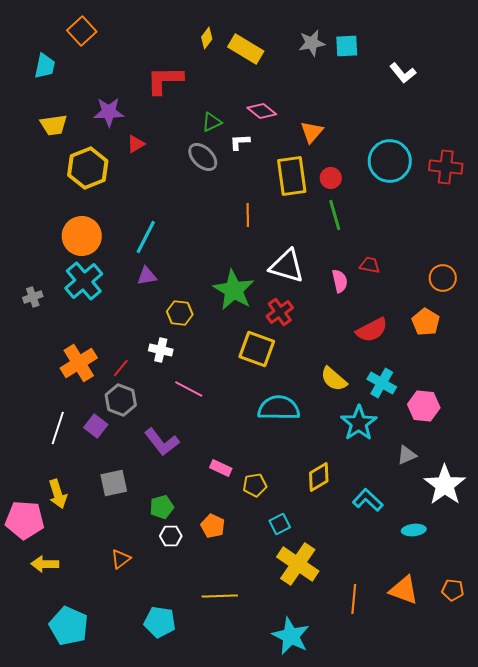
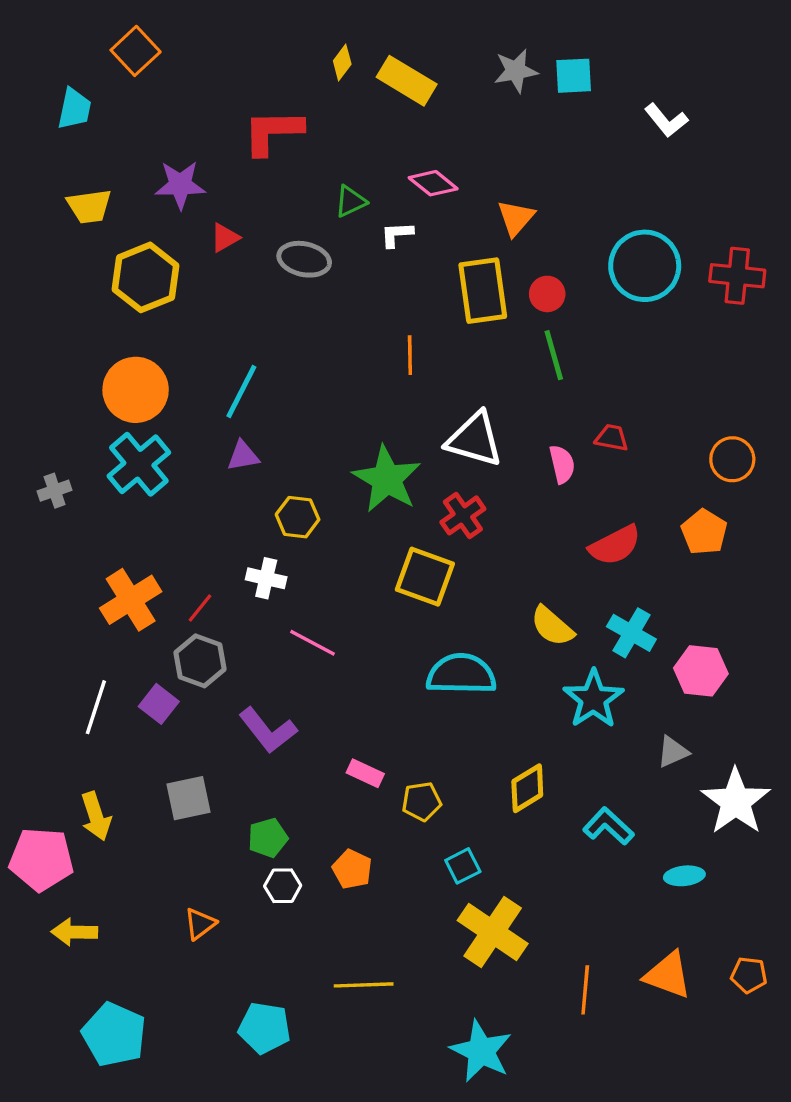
gray ellipse: (203, 157) -> (304, 259), moved, turned -32

